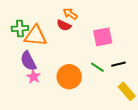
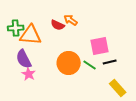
orange arrow: (70, 14) -> (71, 20), moved
pink square: (103, 37) -> (100, 46), moved
orange circle: (69, 77) -> (69, 63), moved

